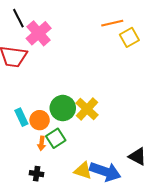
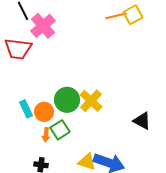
yellow square: (129, 37) -> (133, 15), moved
black triangle: (137, 156) -> (142, 121), moved

